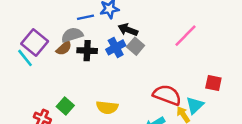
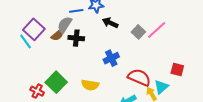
gray semicircle: (72, 35) -> (65, 25), turned -42
gray square: (136, 46) -> (138, 32), moved
blue cross: (116, 47) -> (111, 58), moved
green square: (65, 106) -> (56, 82), size x1.5

